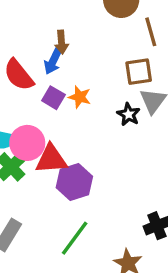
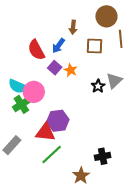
brown arrow: (61, 42) -> (73, 27), moved
brown square: (139, 72) -> (94, 46), moved
red triangle: (51, 159) -> (45, 132), moved

